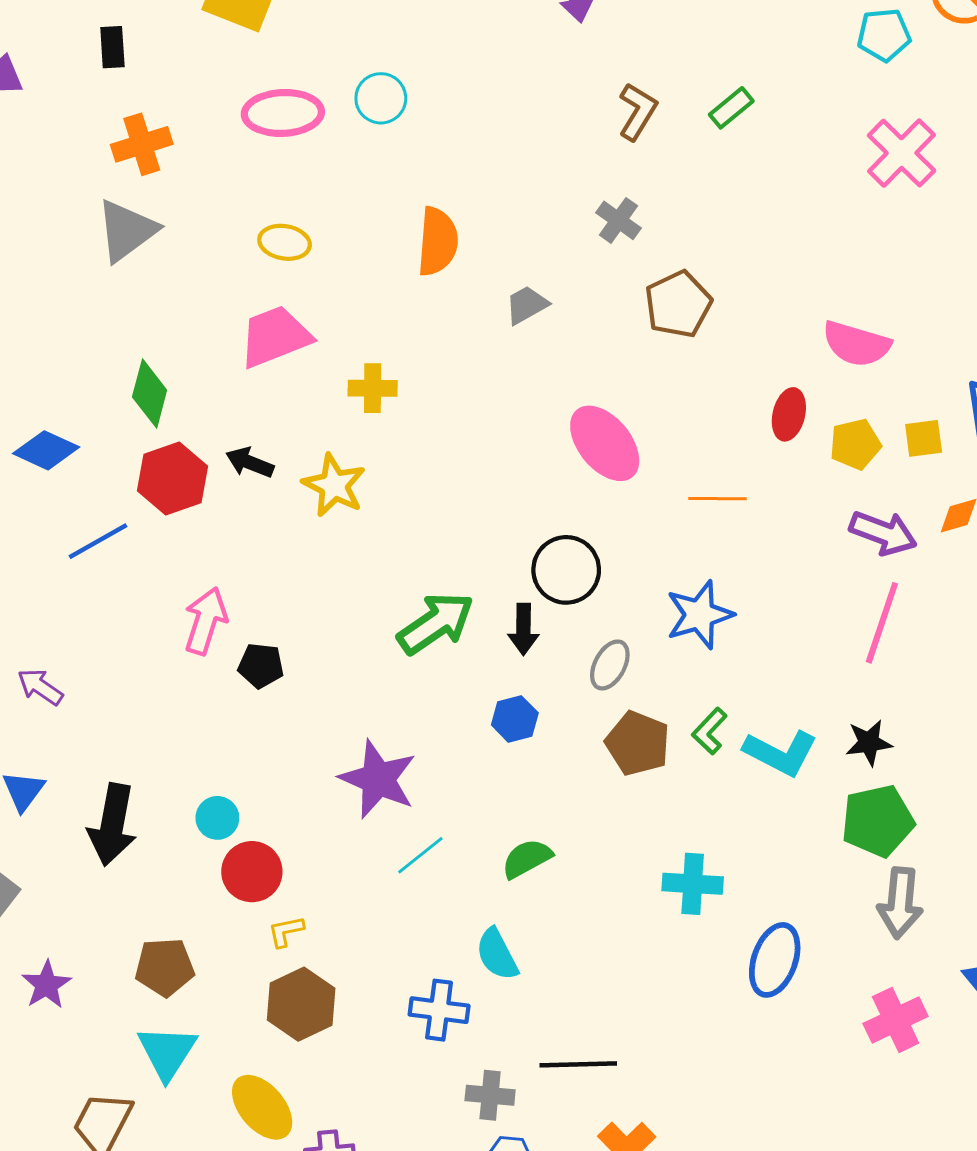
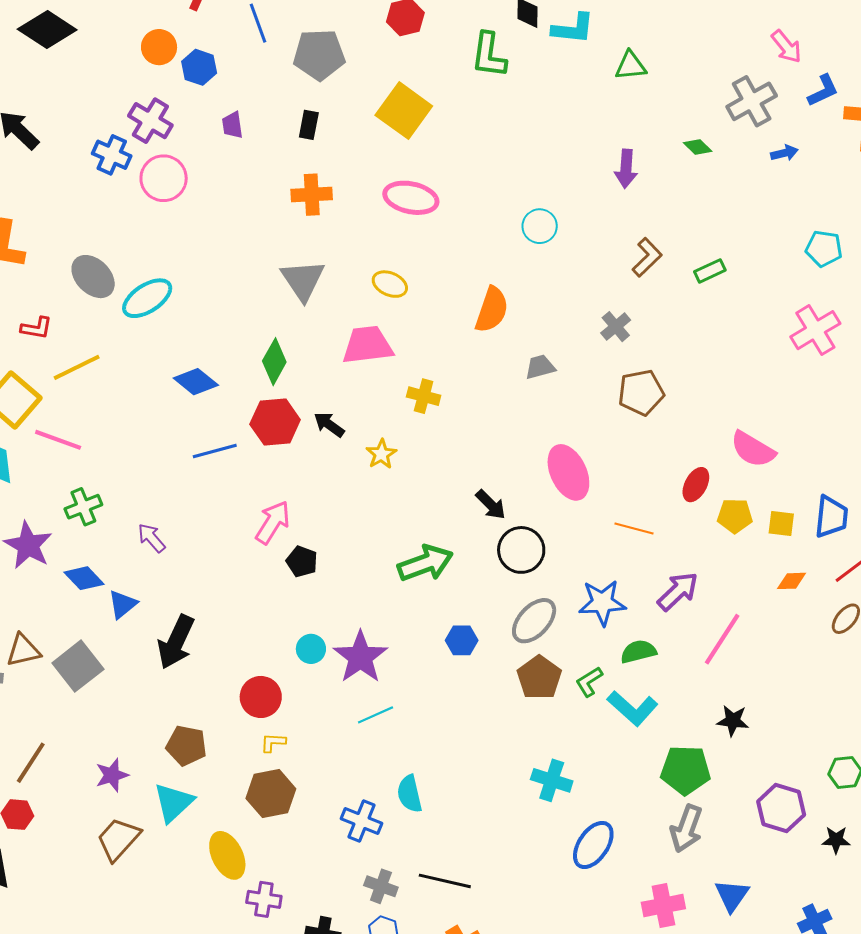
cyan circle: (381, 98) -> (540, 226), moved
gray triangle: (127, 231) -> (303, 280), moved, turned -42
yellow star: (334, 485) -> (381, 454), size x0.7
purple arrow: (883, 533) -> (678, 591), moved, turned -78
black arrow: (524, 629) -> (491, 505), moved, turned -60
gray ellipse: (610, 665) -> (534, 621), size x1.4
black star: (869, 743) -> (733, 721), moved
cyan circle: (217, 818) -> (311, 649), moved
green semicircle: (527, 859) -> (638, 652), moved
purple star: (46, 985) -> (112, 775), moved

